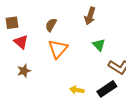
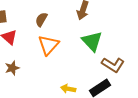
green triangle: (99, 45) -> (92, 41), size x1.5

